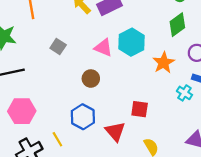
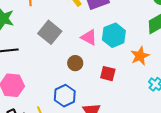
gray square: (58, 47) -> (50, 32), size x1.6
red square: (140, 109) -> (108, 74), moved

